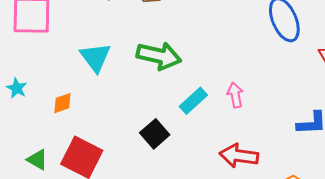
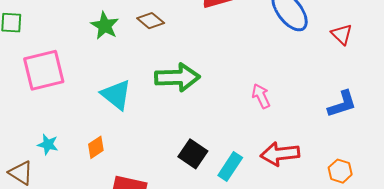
cyan rectangle: (193, 101) -> (230, 166), moved

